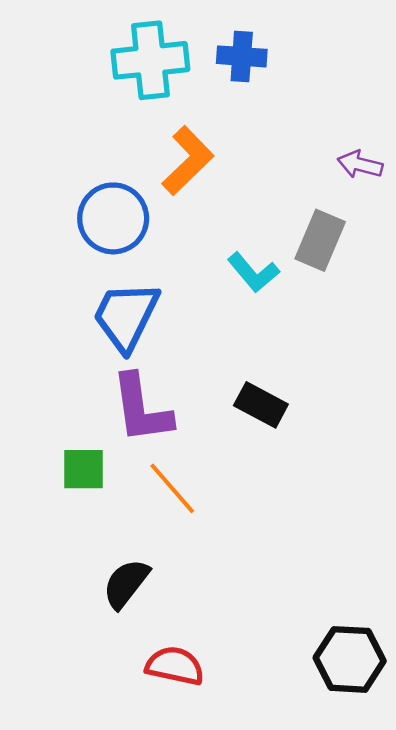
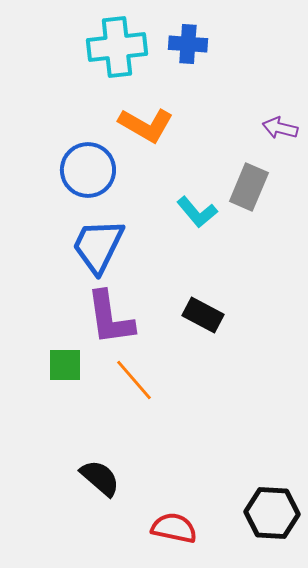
orange L-shape: (188, 161) -> (146, 125), turned 74
black semicircle: (126, 584) -> (100, 478), moved, turned 93
red semicircle: (175, 666) -> (174, 528), moved

